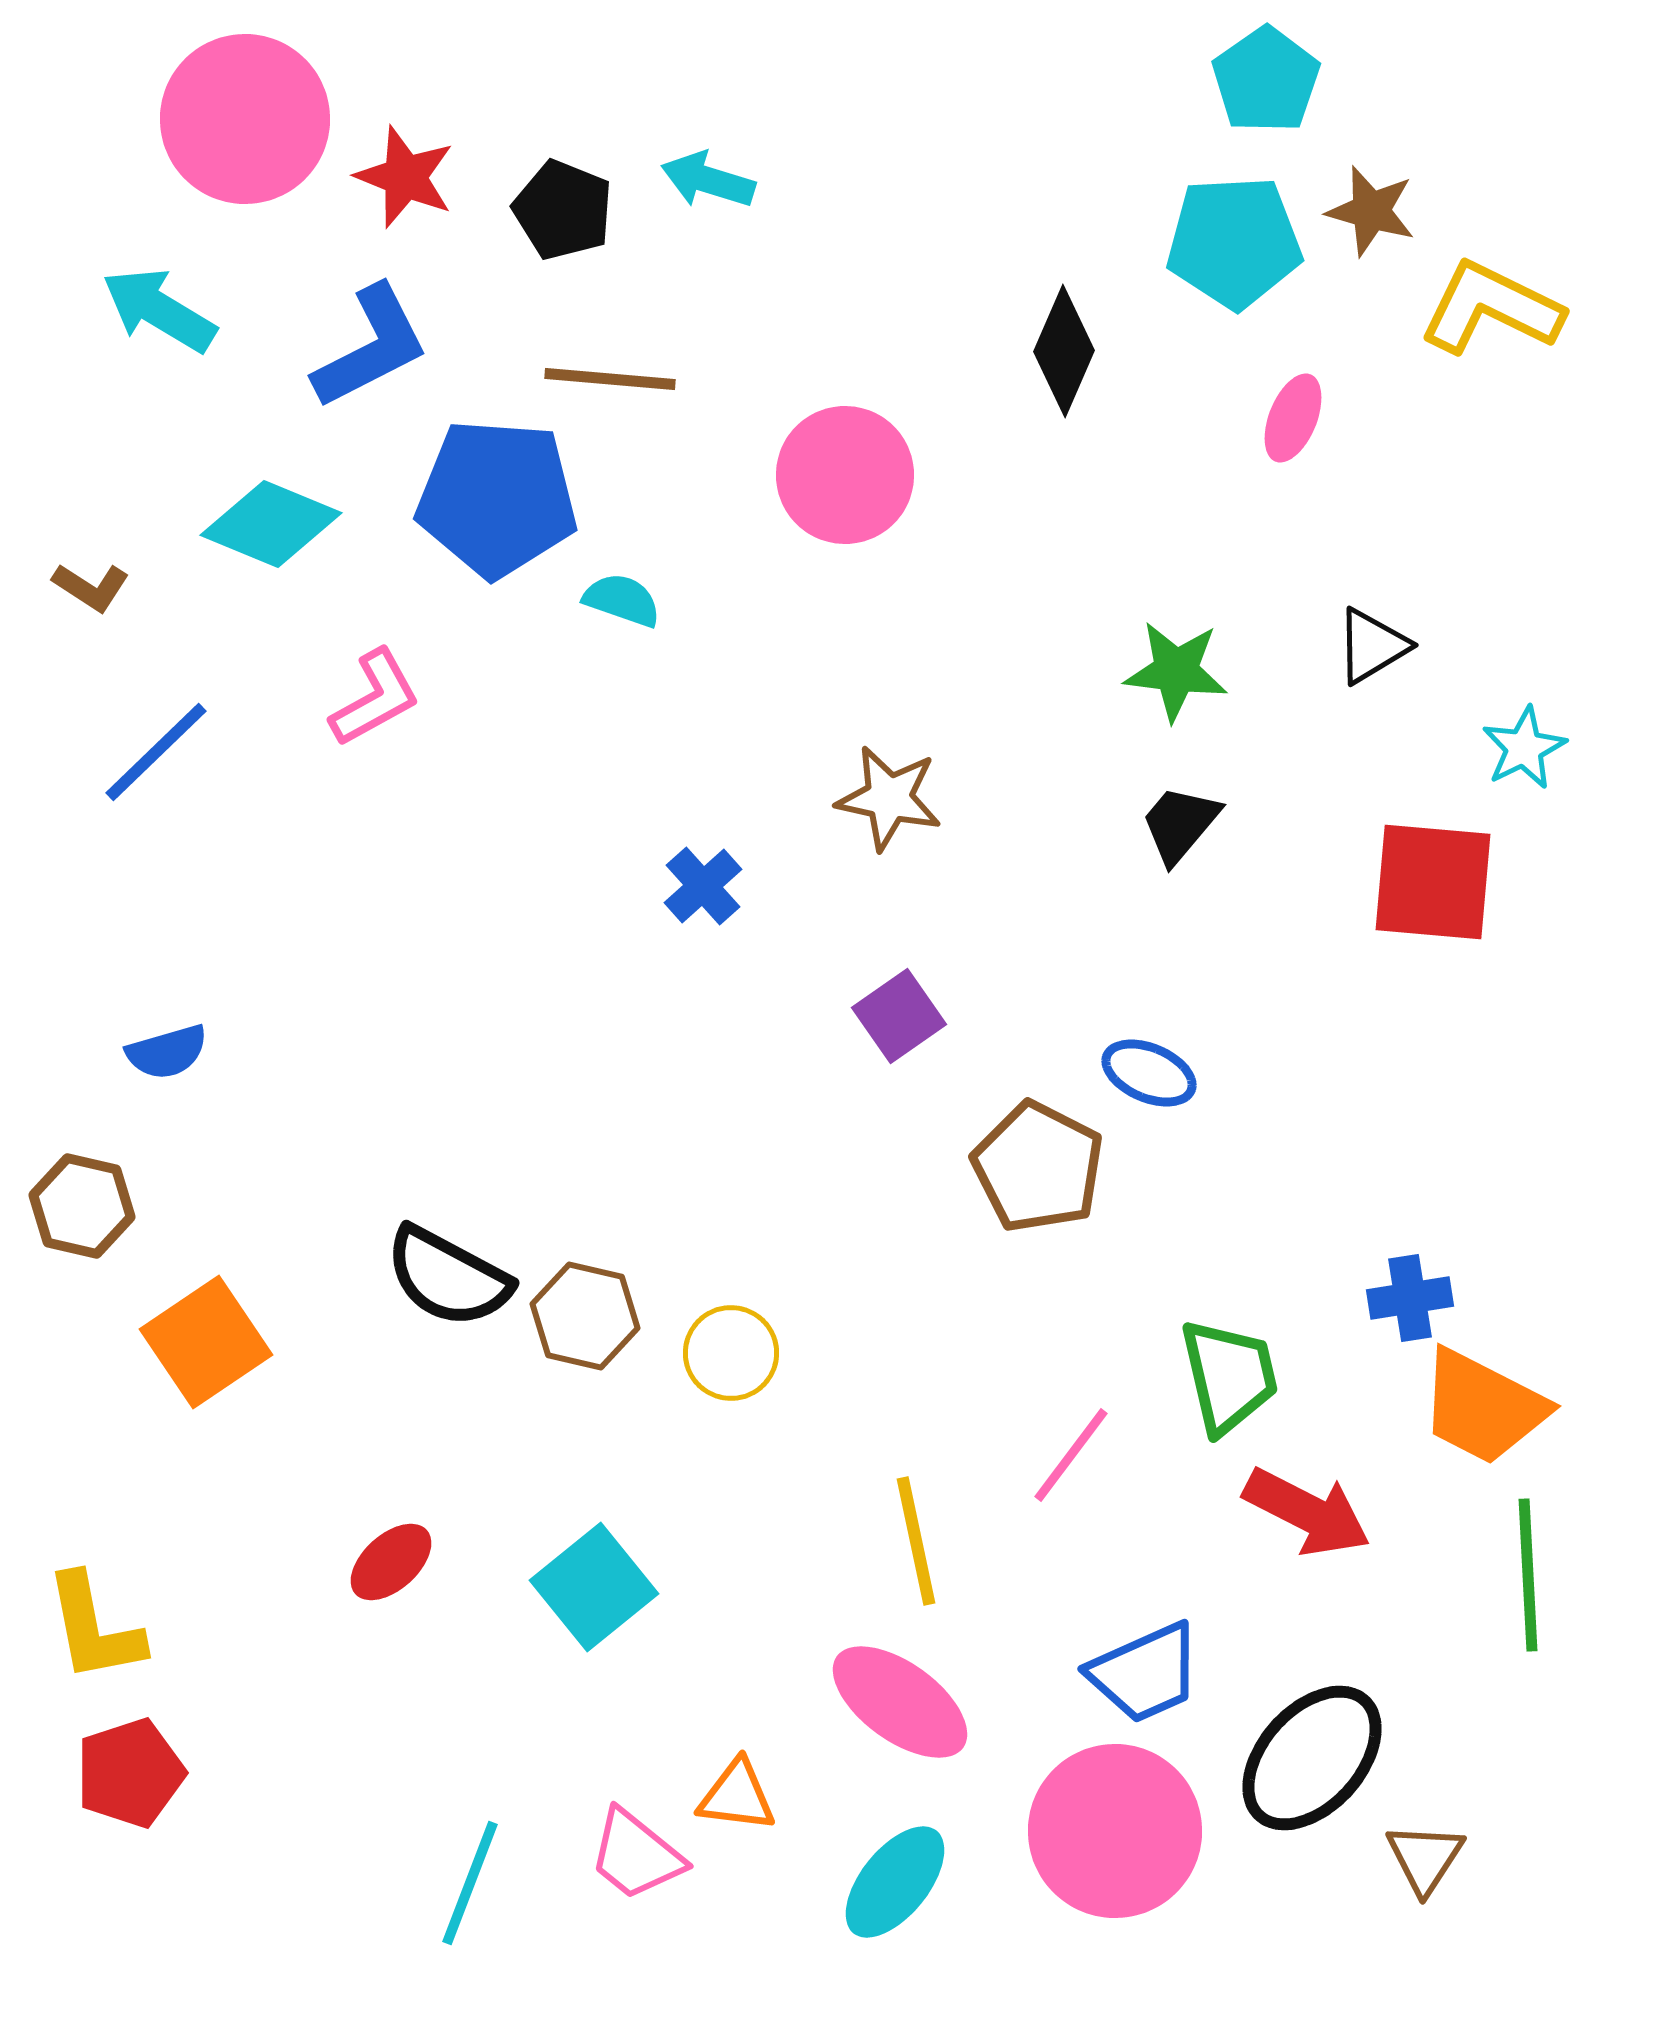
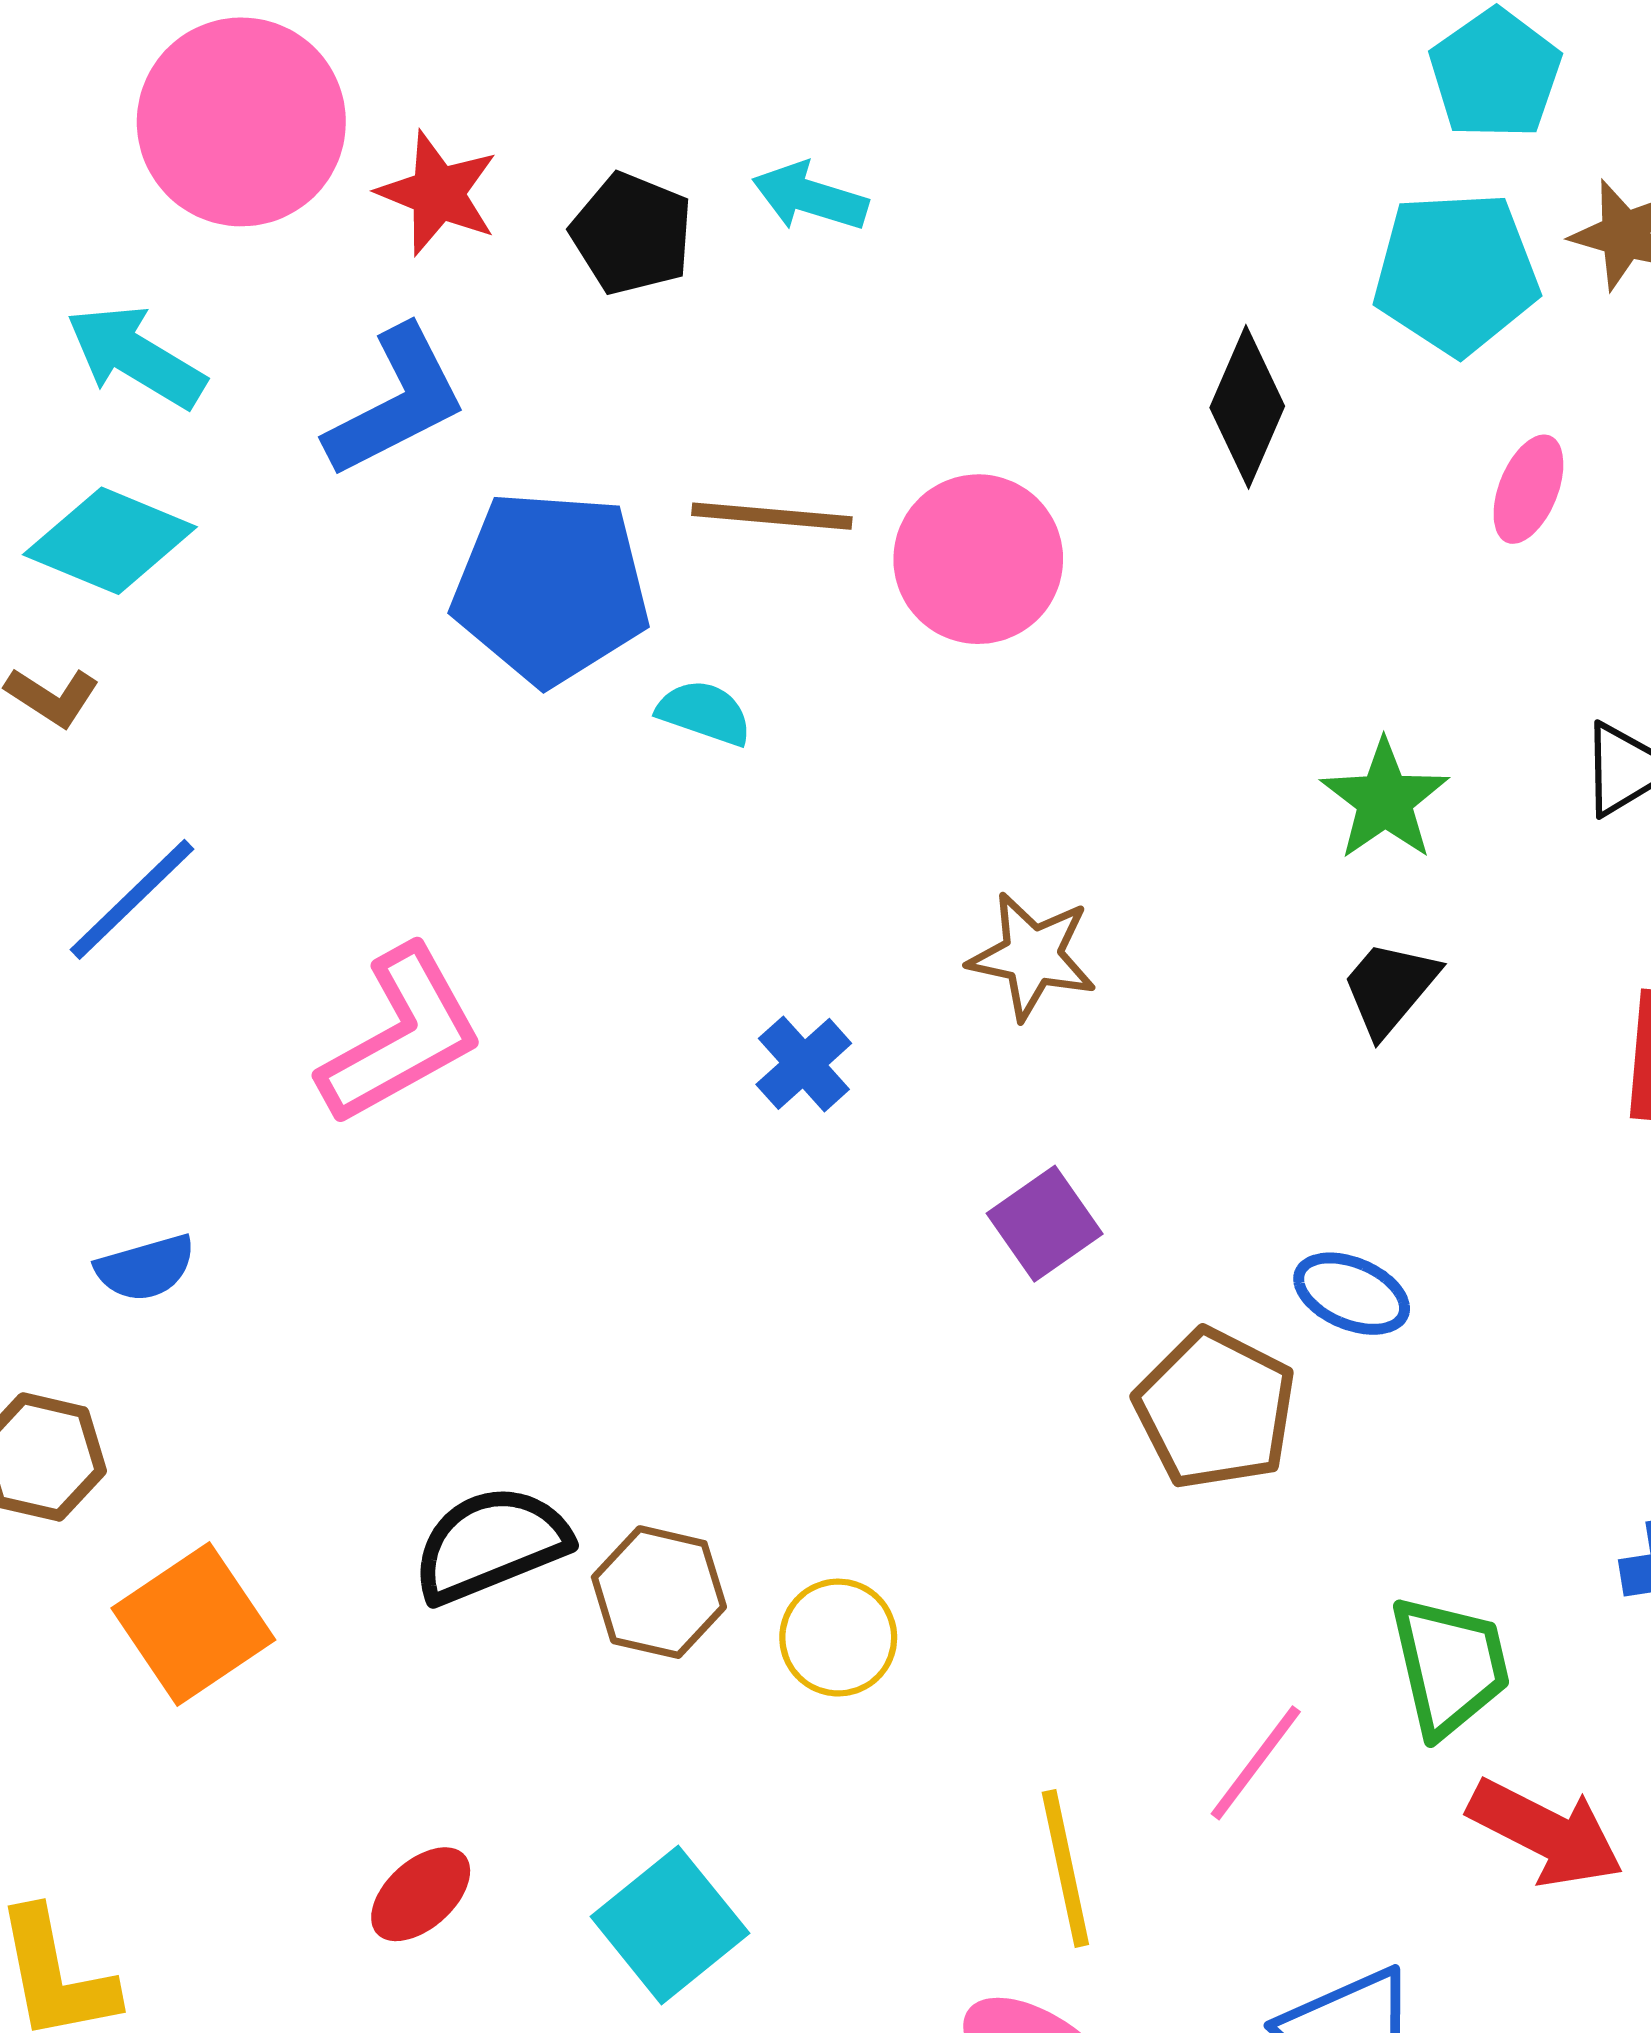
brown line: (610, 379) -> (772, 516), moved
cyan diamond: (271, 524) -> (110, 541), moved
green star: (1176, 671) -> (1385, 800), turned 30
pink L-shape: (375, 698) -> (401, 1036), moved, size x1.5
black semicircle: (448, 1277) -> (491, 1544), turned 130

